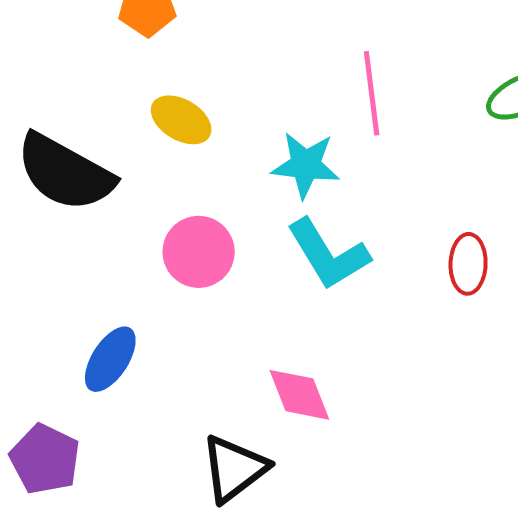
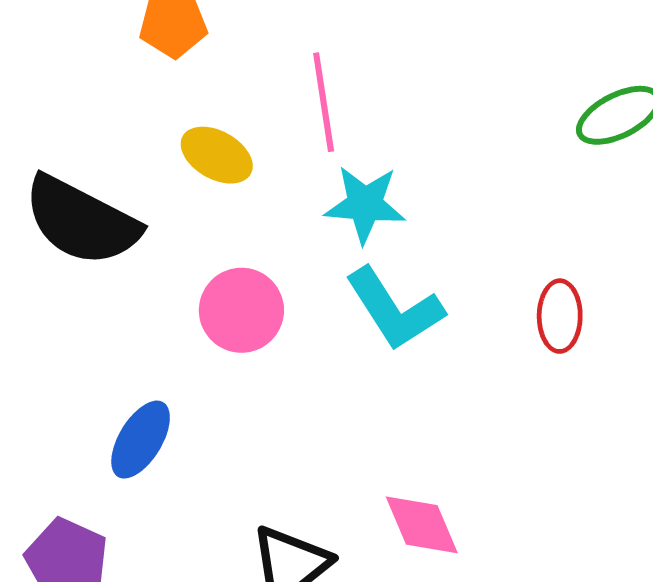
pink line: (372, 93) -> (324, 102), moved
pink diamond: (299, 395) -> (422, 525), moved

